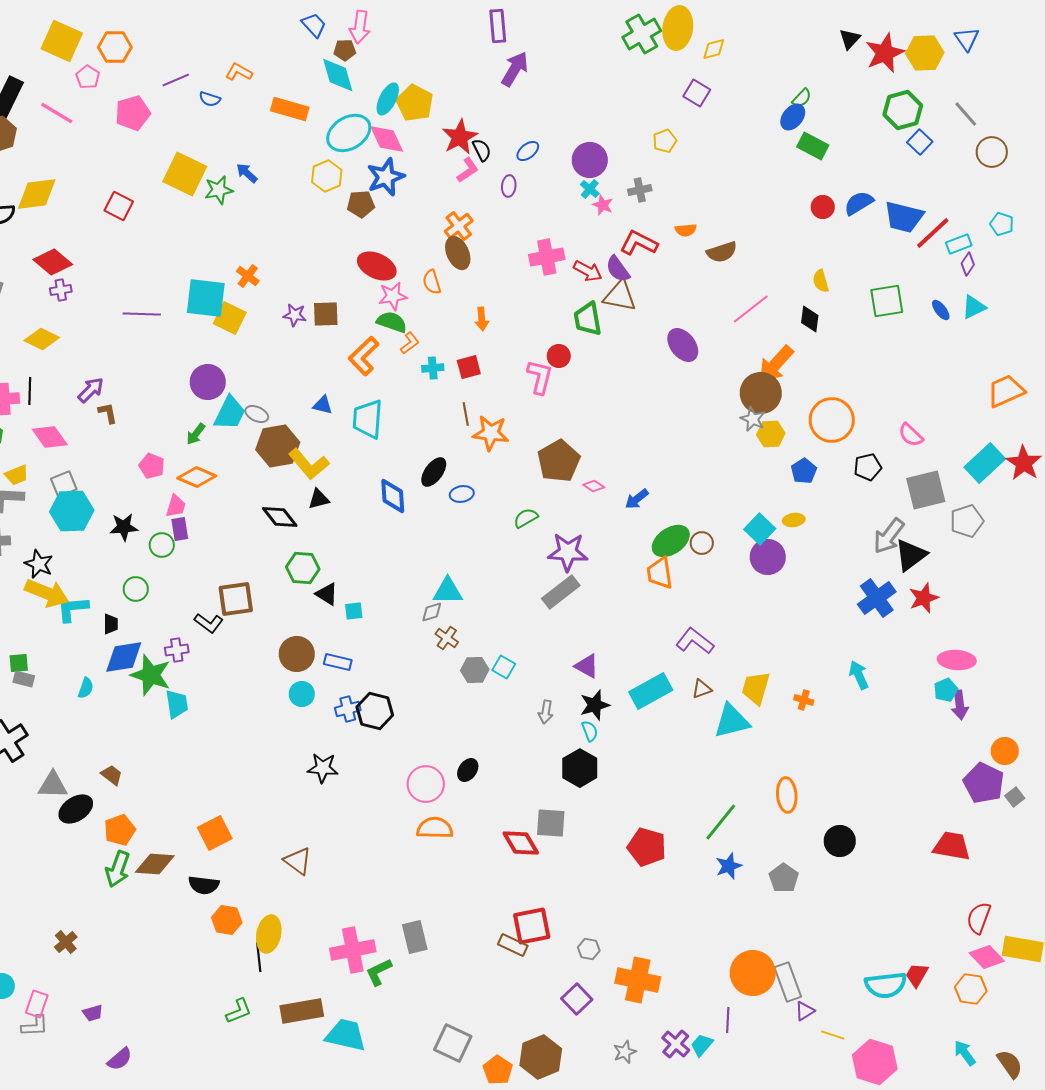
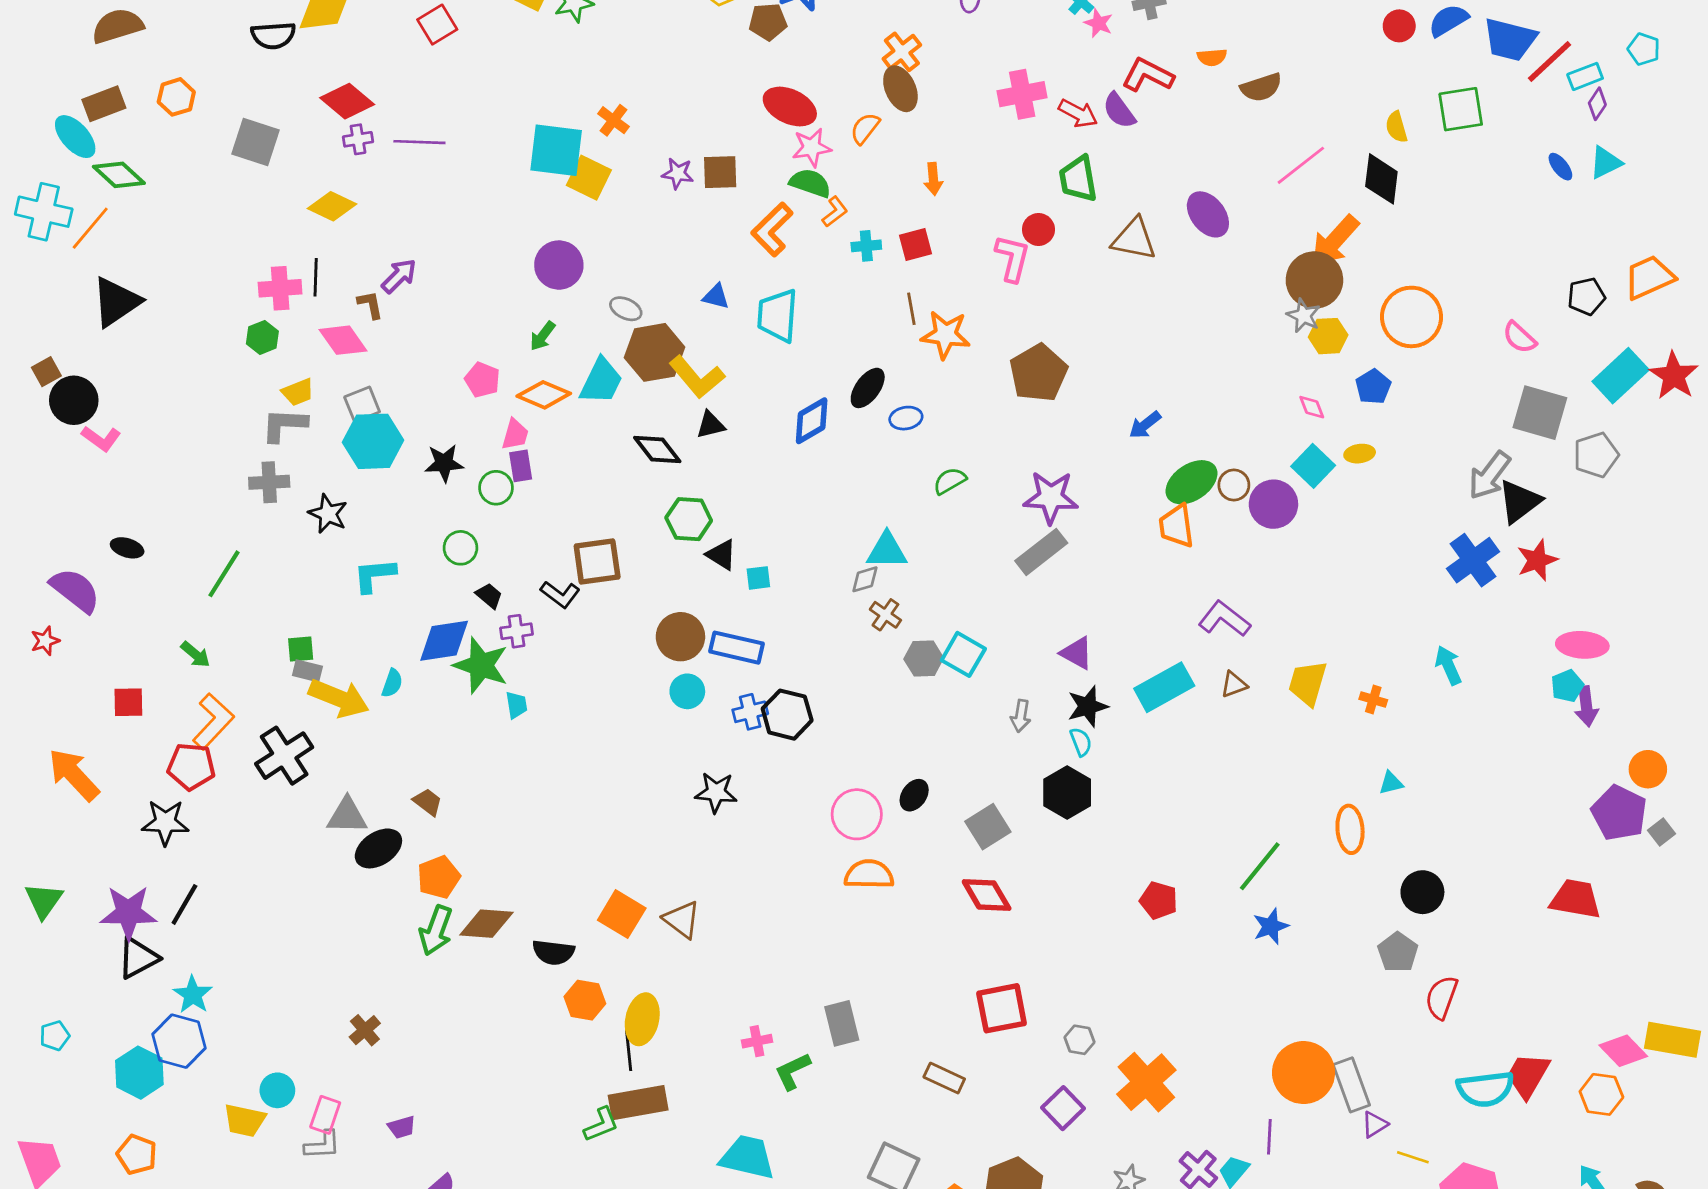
red square: (119, 206) -> (437, 25), turned 32
orange semicircle: (432, 282) -> (865, 128), turned 55
brown triangle: (620, 296) -> (1134, 239), moved
green square: (887, 301) -> (1461, 109), moved
purple line: (142, 314) -> (419, 142), moved
black diamond: (810, 319) -> (1381, 179), size x1.4
brown L-shape: (108, 413) -> (370, 305), moved
cyan trapezoid: (230, 413) -> (601, 381), moved
black pentagon: (868, 467) -> (1586, 296), moved
pink diamond: (594, 486) -> (1312, 407), moved, turned 35
gray square: (926, 490) -> (1540, 413), turned 30
blue diamond: (393, 496) -> (812, 421), turned 63
green semicircle: (526, 518) -> (950, 481), moved
purple circle: (768, 557) -> (1273, 504), moved
yellow arrow: (47, 593) -> (339, 698), moved
black trapezoid: (111, 624) -> (489, 596), moved, turned -50
blue rectangle: (338, 662) -> (736, 648), size x1.4
cyan square: (504, 667) -> (963, 654), size x1.4
cyan trapezoid: (177, 704) -> (516, 705), size x0.7
cyan triangle: (732, 721) -> (1391, 783), moved, size x0.5
gray square: (551, 823) -> (988, 827), moved, turned -36
orange square: (215, 833) -> (622, 914), moved, turned -32
red pentagon: (647, 847) -> (1159, 900), size x0.7
gray pentagon: (784, 878) -> (1398, 952), moved
red semicircle: (979, 918) -> (1442, 997), moved
brown rectangle: (513, 945) -> (944, 1078), moved
pink cross: (353, 950) -> (757, 1041), size x0.5
red trapezoid: (917, 975) -> (1528, 1075), size x1.4
orange cross: (638, 980) -> (1146, 1082), turned 36
brown rectangle: (302, 1011) -> (638, 1103), moved

